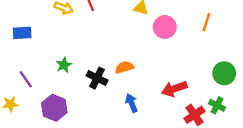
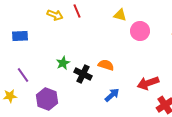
green star: (64, 65) -> (63, 63), moved
orange semicircle: (124, 67) -> (106, 65), turned 35
blue arrow: (131, 103) -> (112, 95), turned 70

